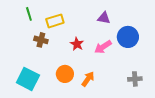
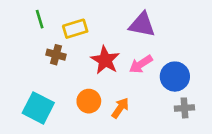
purple triangle: (104, 18) -> (142, 25), size x1.5
blue circle: (128, 37) -> (175, 77), moved
red star: (77, 44) -> (105, 60), size x1.5

